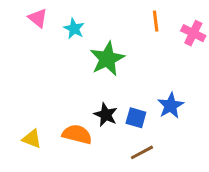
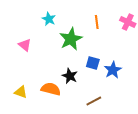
pink triangle: (38, 18) -> (25, 45), moved
orange line: (156, 21) -> (97, 22), moved
blue square: (136, 118) -> (93, 63), moved

